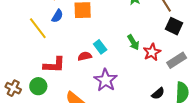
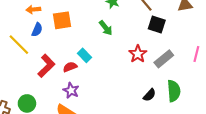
green arrow: (133, 42) -> (106, 28), moved
red L-shape: (54, 65) -> (46, 66), moved, turned -40
purple star: (106, 80) -> (71, 90), moved, size x0.7

